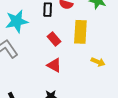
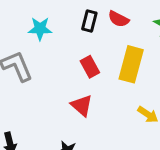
cyan star: (17, 21) -> (40, 29), size x0.7

